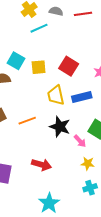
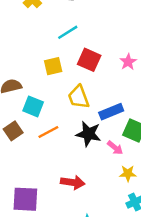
cyan line: (39, 28) -> (68, 32), moved
cyan square: (16, 61) -> (33, 106), moved
blue rectangle: (82, 97) -> (111, 112), moved

